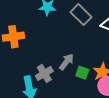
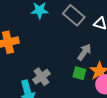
gray arrow: (66, 62) -> (84, 52), moved

